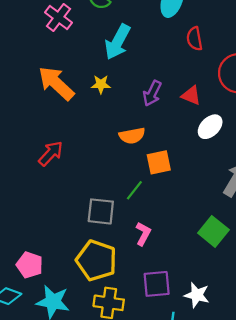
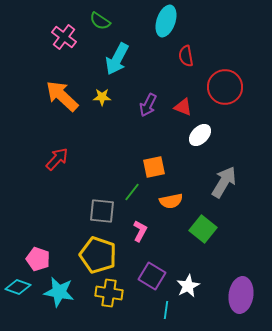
orange semicircle: (132, 136) -> (171, 201), moved
purple square: (157, 284) -> (152, 276), turned 36
white star: (197, 295) -> (188, 286), turned 30

